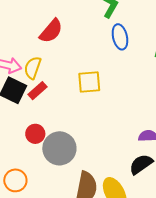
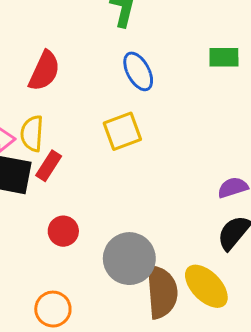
blue ellipse: (120, 37) -> (138, 71), moved
gray circle: (59, 148) -> (129, 259), moved

